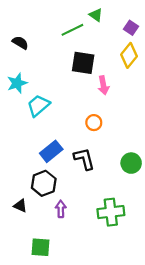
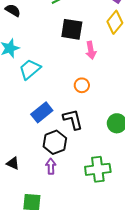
black hexagon: (44, 183) -> (55, 142), moved

